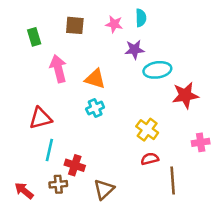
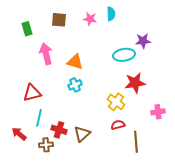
purple star: (135, 50) -> (143, 41), moved
red star: (185, 95) -> (135, 83), moved
brown triangle: (104, 189) -> (82, 134), moved
red arrow: (24, 191) -> (19, 134), moved

